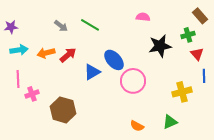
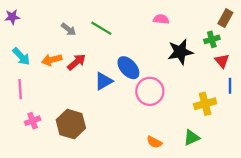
brown rectangle: (200, 16) -> (225, 18), turned 70
purple star: (11, 27) -> (12, 17), moved
cyan arrow: (19, 50) -> (21, 56), turned 54
pink cross: (32, 94) -> (33, 121), moved

